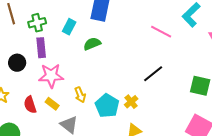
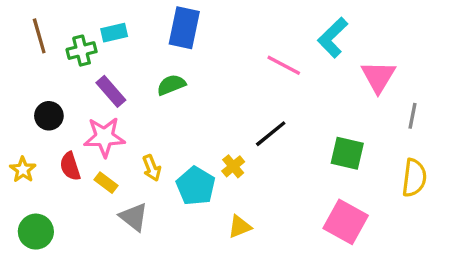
cyan rectangle: (69, 27) -> (114, 33), moved, turned 49
purple rectangle: (41, 48) -> (111, 91), moved, turned -36
yellow cross: (131, 102) -> (233, 166), moved
red semicircle: (30, 105) -> (70, 166), moved

